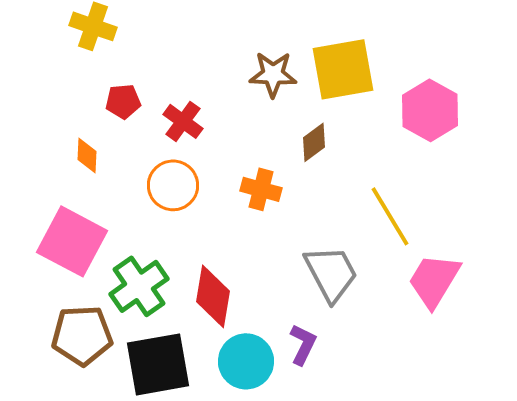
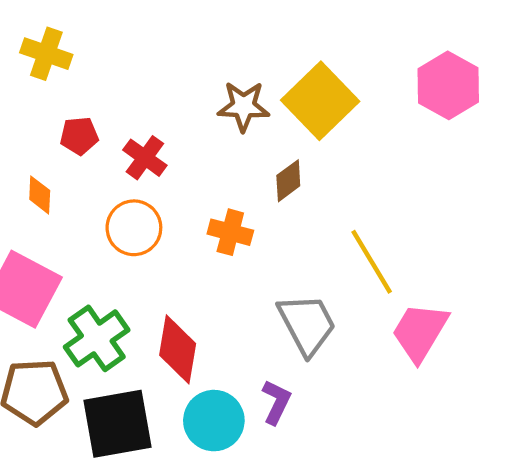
yellow square: (343, 69) -> (320, 101), turned -34
pink hexagon: (430, 110) -> (448, 85), moved

